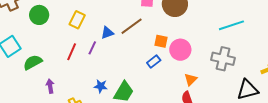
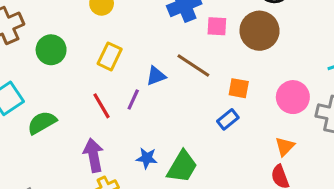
brown line: (132, 26) -> (193, 66), turned 70
pink circle: (180, 50) -> (293, 97), moved
red line: (72, 52) -> (102, 106), turned -54
purple arrow: (50, 86) -> (93, 155), moved, size x1.5

